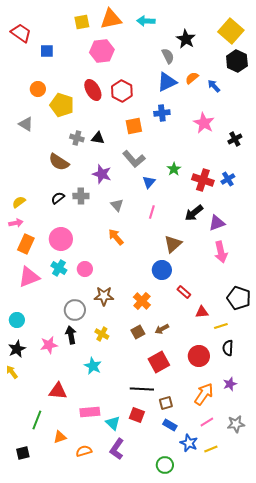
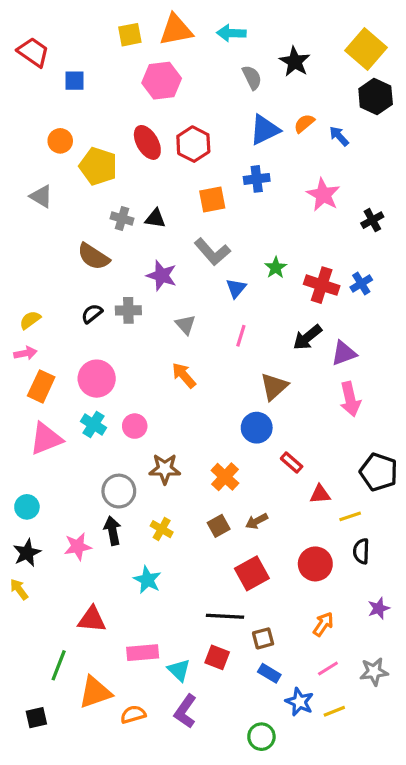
gray semicircle: (168, 56) -> (252, 77), moved
purple star: (230, 384) -> (379, 608), moved
orange arrow: (204, 394) -> (323, 624), size x0.7
orange triangle: (60, 437) -> (95, 692), size x1.6

